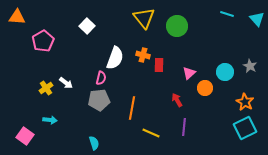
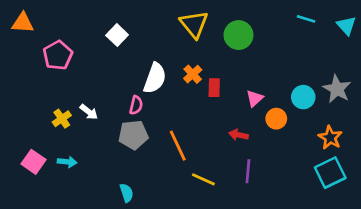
orange cross: (143, 55) -> (193, 74), turned 32
gray star: (250, 66) -> (337, 89), size x1.5
red arrow: (177, 100) -> (238, 135), turned -48
orange line: (132, 108) -> (178, 146), turned -35
pink square: (25, 136) -> (33, 162), moved

